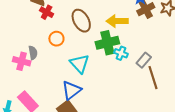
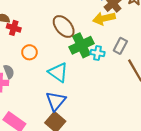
brown ellipse: (81, 21) -> (64, 27), moved
yellow arrow: (117, 21) -> (104, 18), moved
gray rectangle: (144, 60) -> (120, 46), moved

